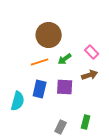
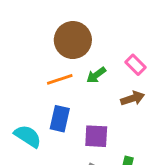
purple square: (65, 87) -> (96, 136), moved
cyan semicircle: (18, 101) -> (28, 136), turned -72

